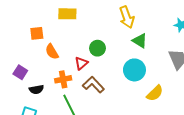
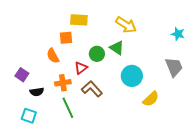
yellow rectangle: (67, 14) -> (79, 20), moved
yellow arrow: (127, 17) -> (126, 25), turned -40
orange square: (37, 33) -> (66, 38), moved
green triangle: (140, 41) -> (117, 48), moved

